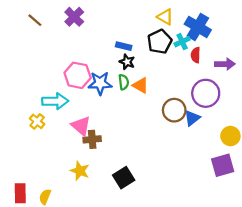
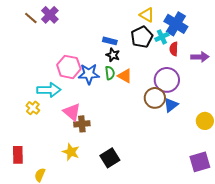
purple cross: (74, 17) -> (50, 15), moved
purple circle: (206, 93) -> (167, 80), moved
purple square: (223, 165) -> (200, 162), moved
red rectangle: (20, 193) -> (18, 155), moved

